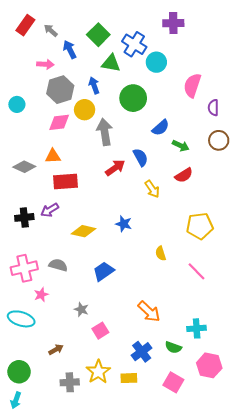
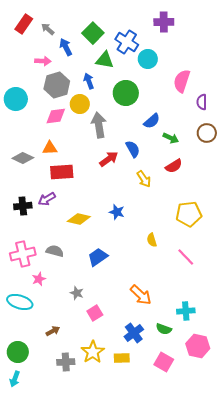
cyan circle: (17, 104) -> (16, 99), size x1.5

